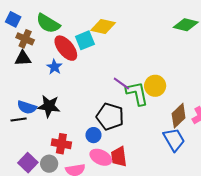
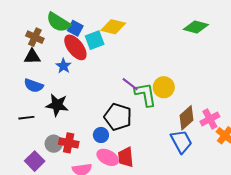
blue square: (13, 19) -> (75, 28), moved
blue semicircle: (27, 107) -> (34, 86), moved
gray circle: (49, 164) -> (54, 144), moved

